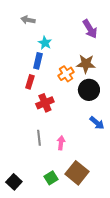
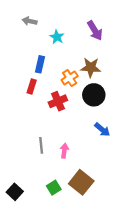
cyan star: (45, 43) -> (57, 37), moved
red cross: (45, 103) -> (58, 101), moved

